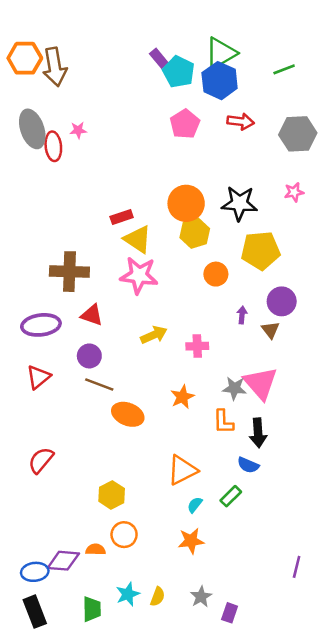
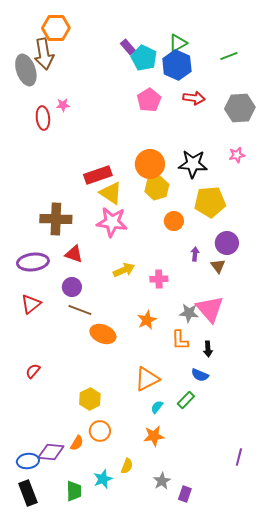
green triangle: (221, 53) -> (178, 43), size x0.7
orange hexagon: (25, 58) -> (56, 28), moved
gray ellipse: (32, 129) -> (26, 70), moved
red rectangle: (122, 217) -> (98, 175), size x1.5
black arrow: (258, 433) -> (208, 349), size x0.7
red semicircle: (41, 460) -> (33, 371), size x0.7
orange semicircle: (96, 550) -> (77, 443), turned 119
yellow semicircle: (158, 597) -> (127, 466), moved

